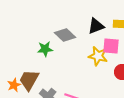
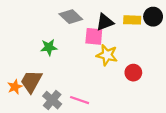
gray diamond: (65, 35) -> (71, 17), moved
pink square: (111, 46) -> (94, 36), moved

